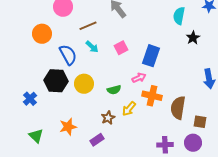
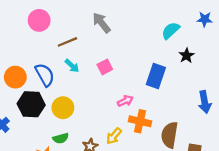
cyan semicircle: (179, 16) -> (171, 31), turned 36
orange circle: (42, 34) -> (15, 77), moved
blue rectangle: (151, 56) -> (156, 76), moved
green semicircle: (114, 90) -> (61, 138), moved

